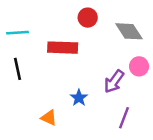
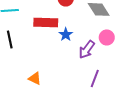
blue star: (79, 98) -> (66, 34), moved

